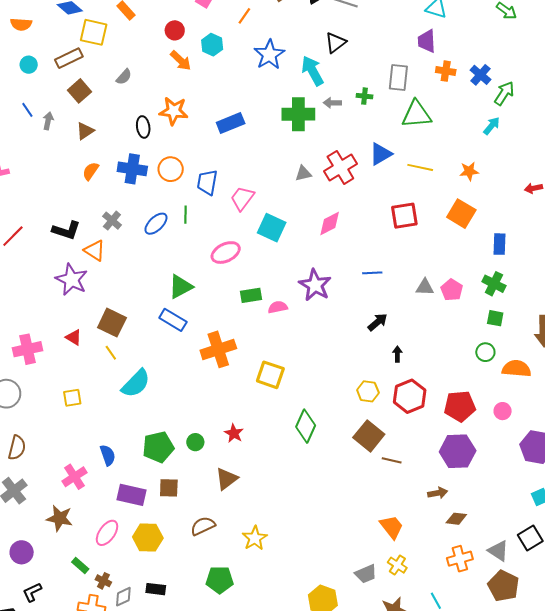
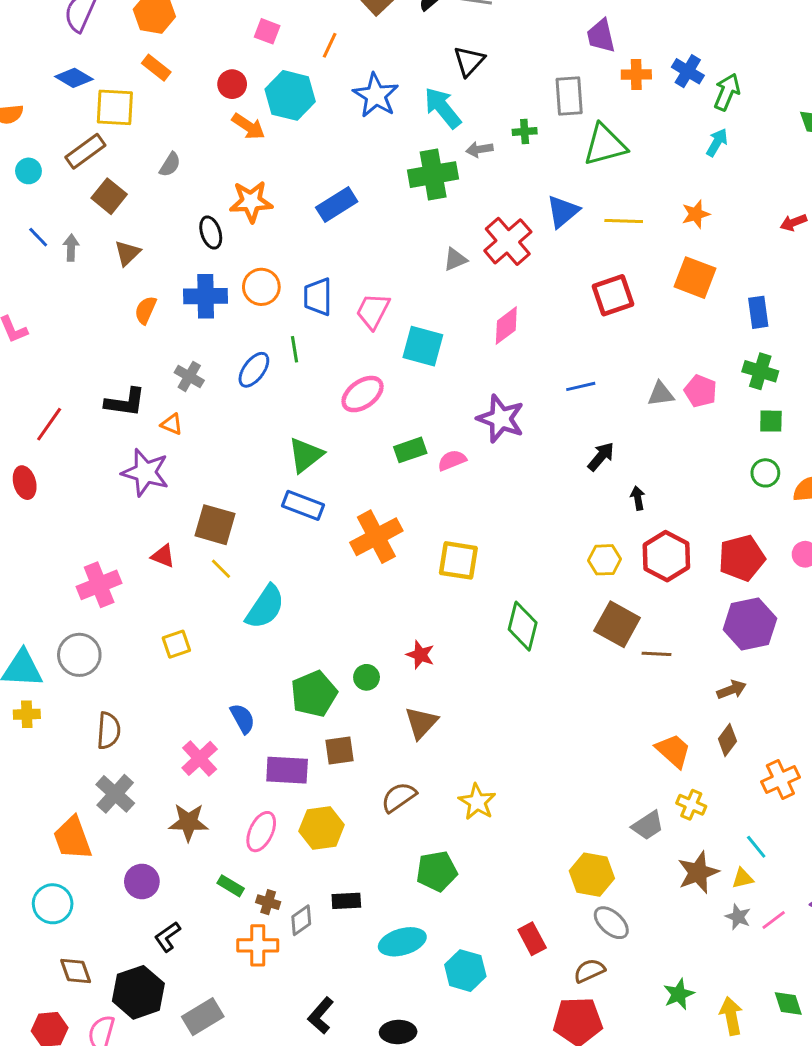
cyan hexagon: (212, 45) -> (290, 95), size x1.5
orange triangle: (95, 250) -> (172, 424), size x0.7
brown diamond: (456, 519) -> (727, 740), moved, turned -50

